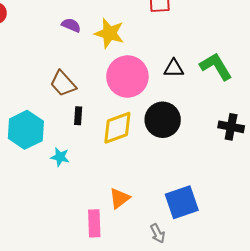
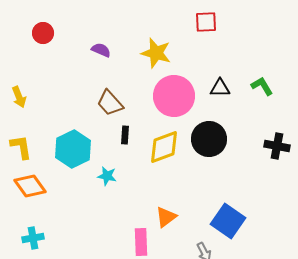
purple semicircle: (71, 25) -> (101, 50), moved
green L-shape: (216, 66) -> (262, 86), size x0.7
blue square: (182, 202) -> (228, 221), turned -36

